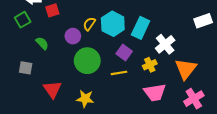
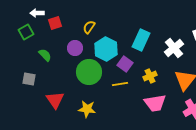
yellow semicircle: (89, 24) -> (89, 27), moved
cyan hexagon: (113, 24) -> (106, 49), moved
white cross: (165, 44) -> (174, 48), moved

